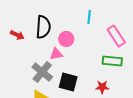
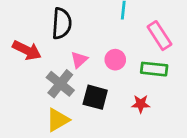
red arrow: (17, 35) -> (27, 50), moved, size x1.5
pink circle: (66, 39) -> (115, 60), moved
pink triangle: (56, 54) -> (79, 60), turned -32

